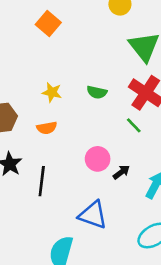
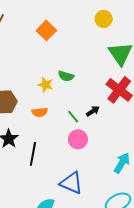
green semicircle: (97, 92) -> (66, 76), moved
green line: (134, 125) -> (73, 117), moved
black arrow: (121, 172) -> (93, 111), moved

